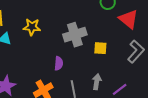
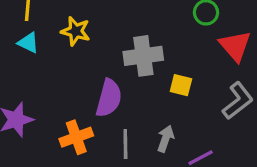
purple semicircle: (59, 63) -> (109, 98), size x1.6

